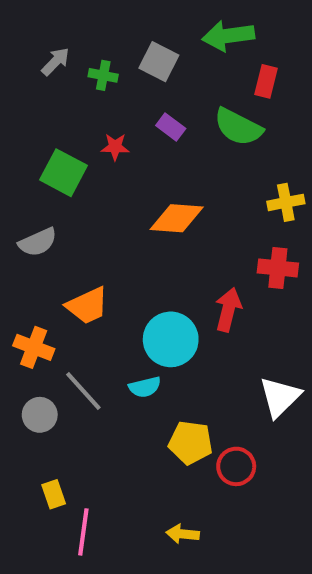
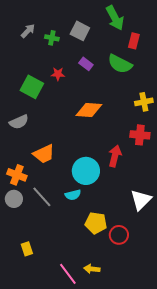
green arrow: (228, 36) -> (115, 18), turned -110
gray circle: (40, 415) -> (14, 199), moved
pink line: (83, 532) -> (68, 274), moved, turned -45

